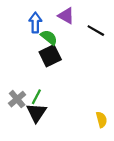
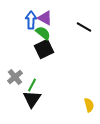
purple triangle: (66, 16) -> (45, 18), moved
gray cross: (17, 99) -> (15, 77), moved

